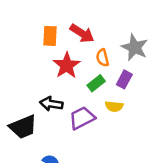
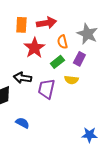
red arrow: (82, 33) -> (46, 23), turned -42
purple trapezoid: (82, 118) -> (46, 89), turned -50

